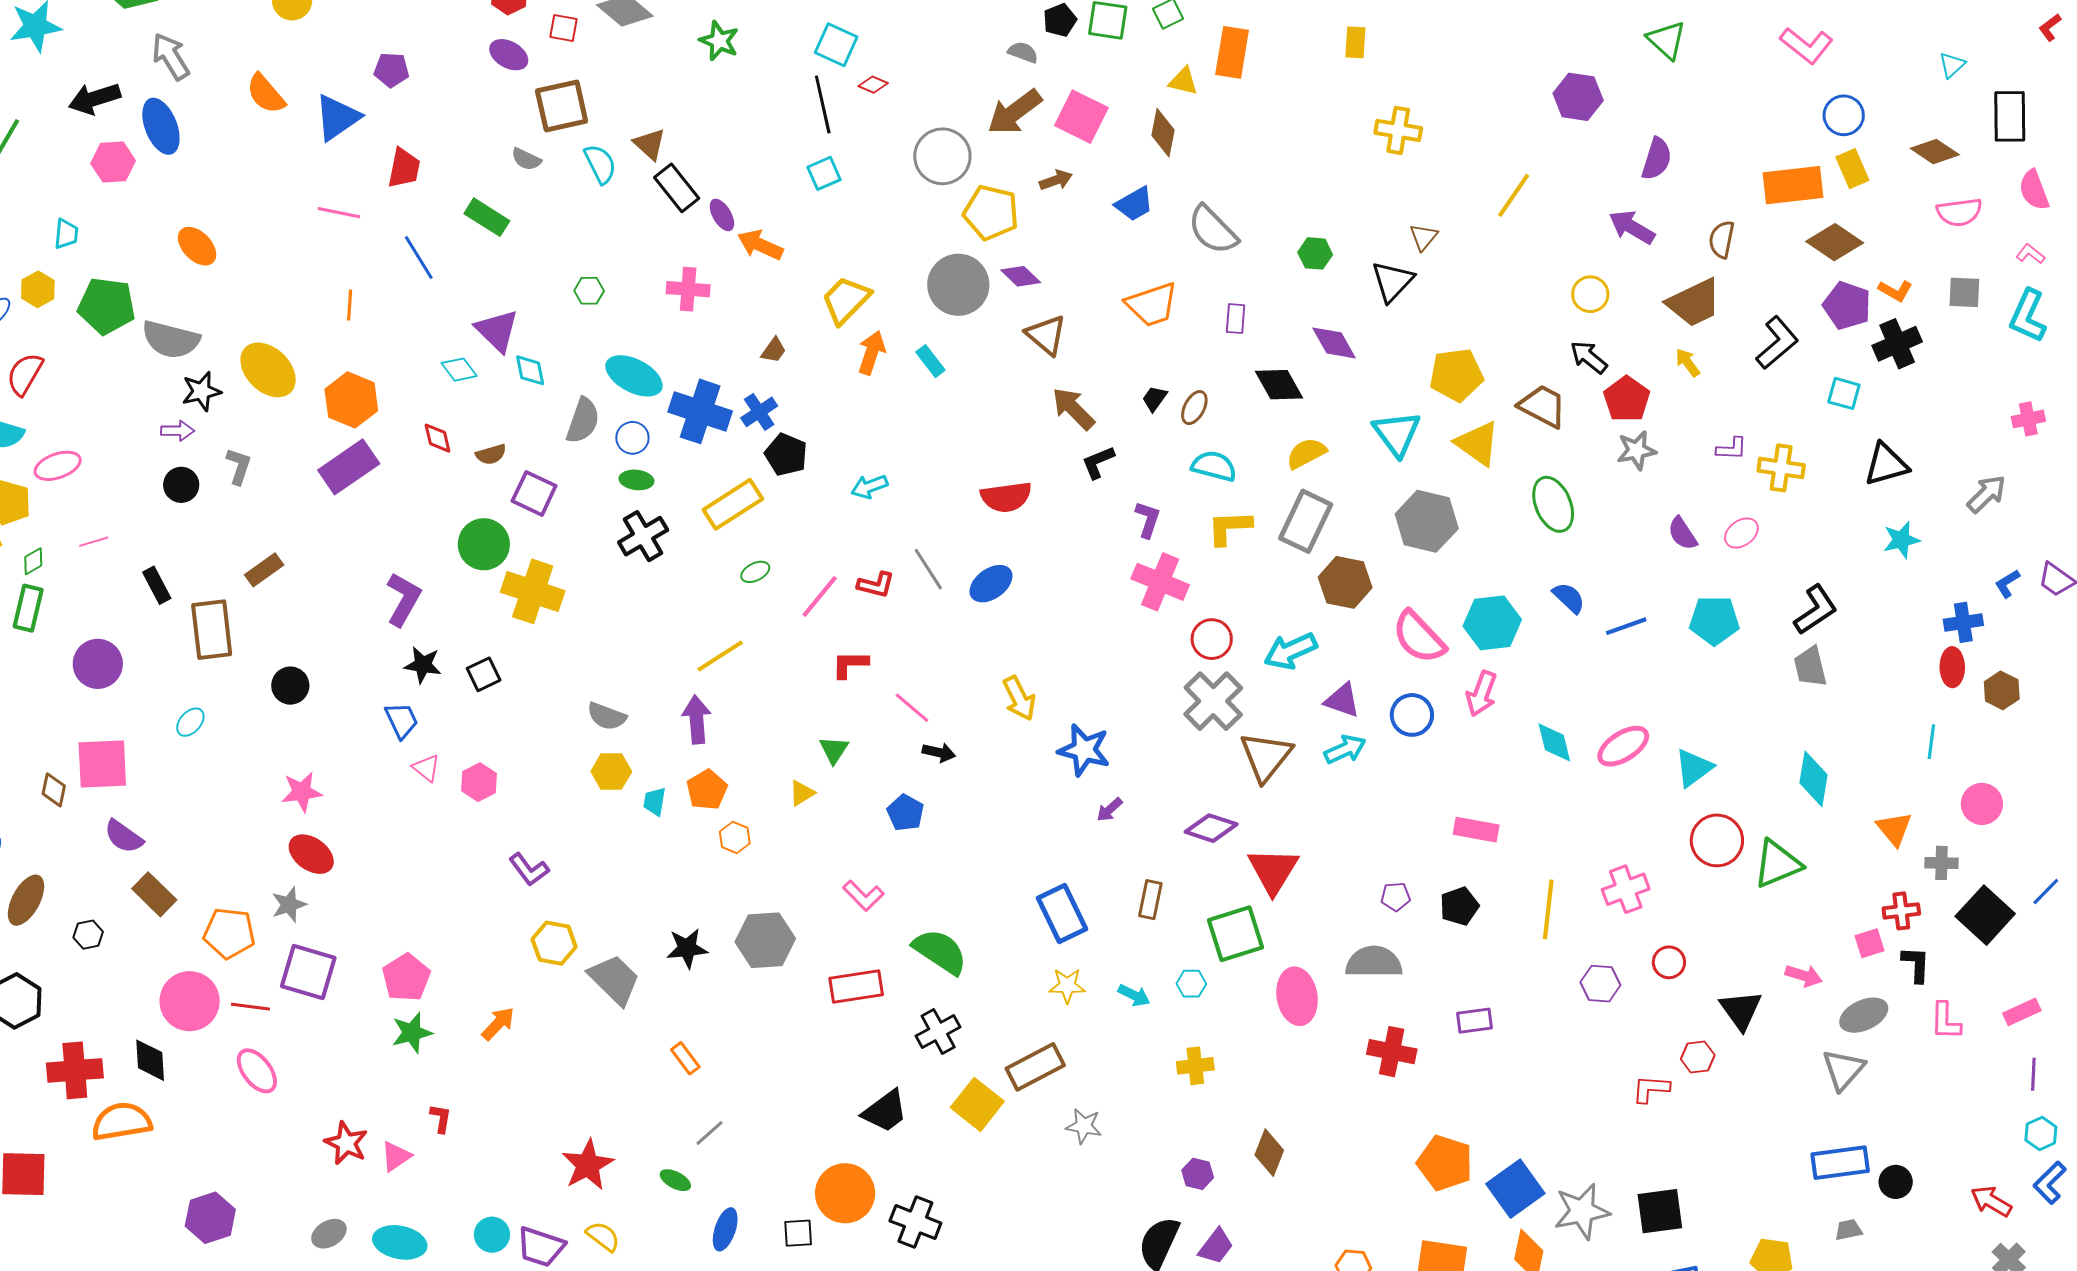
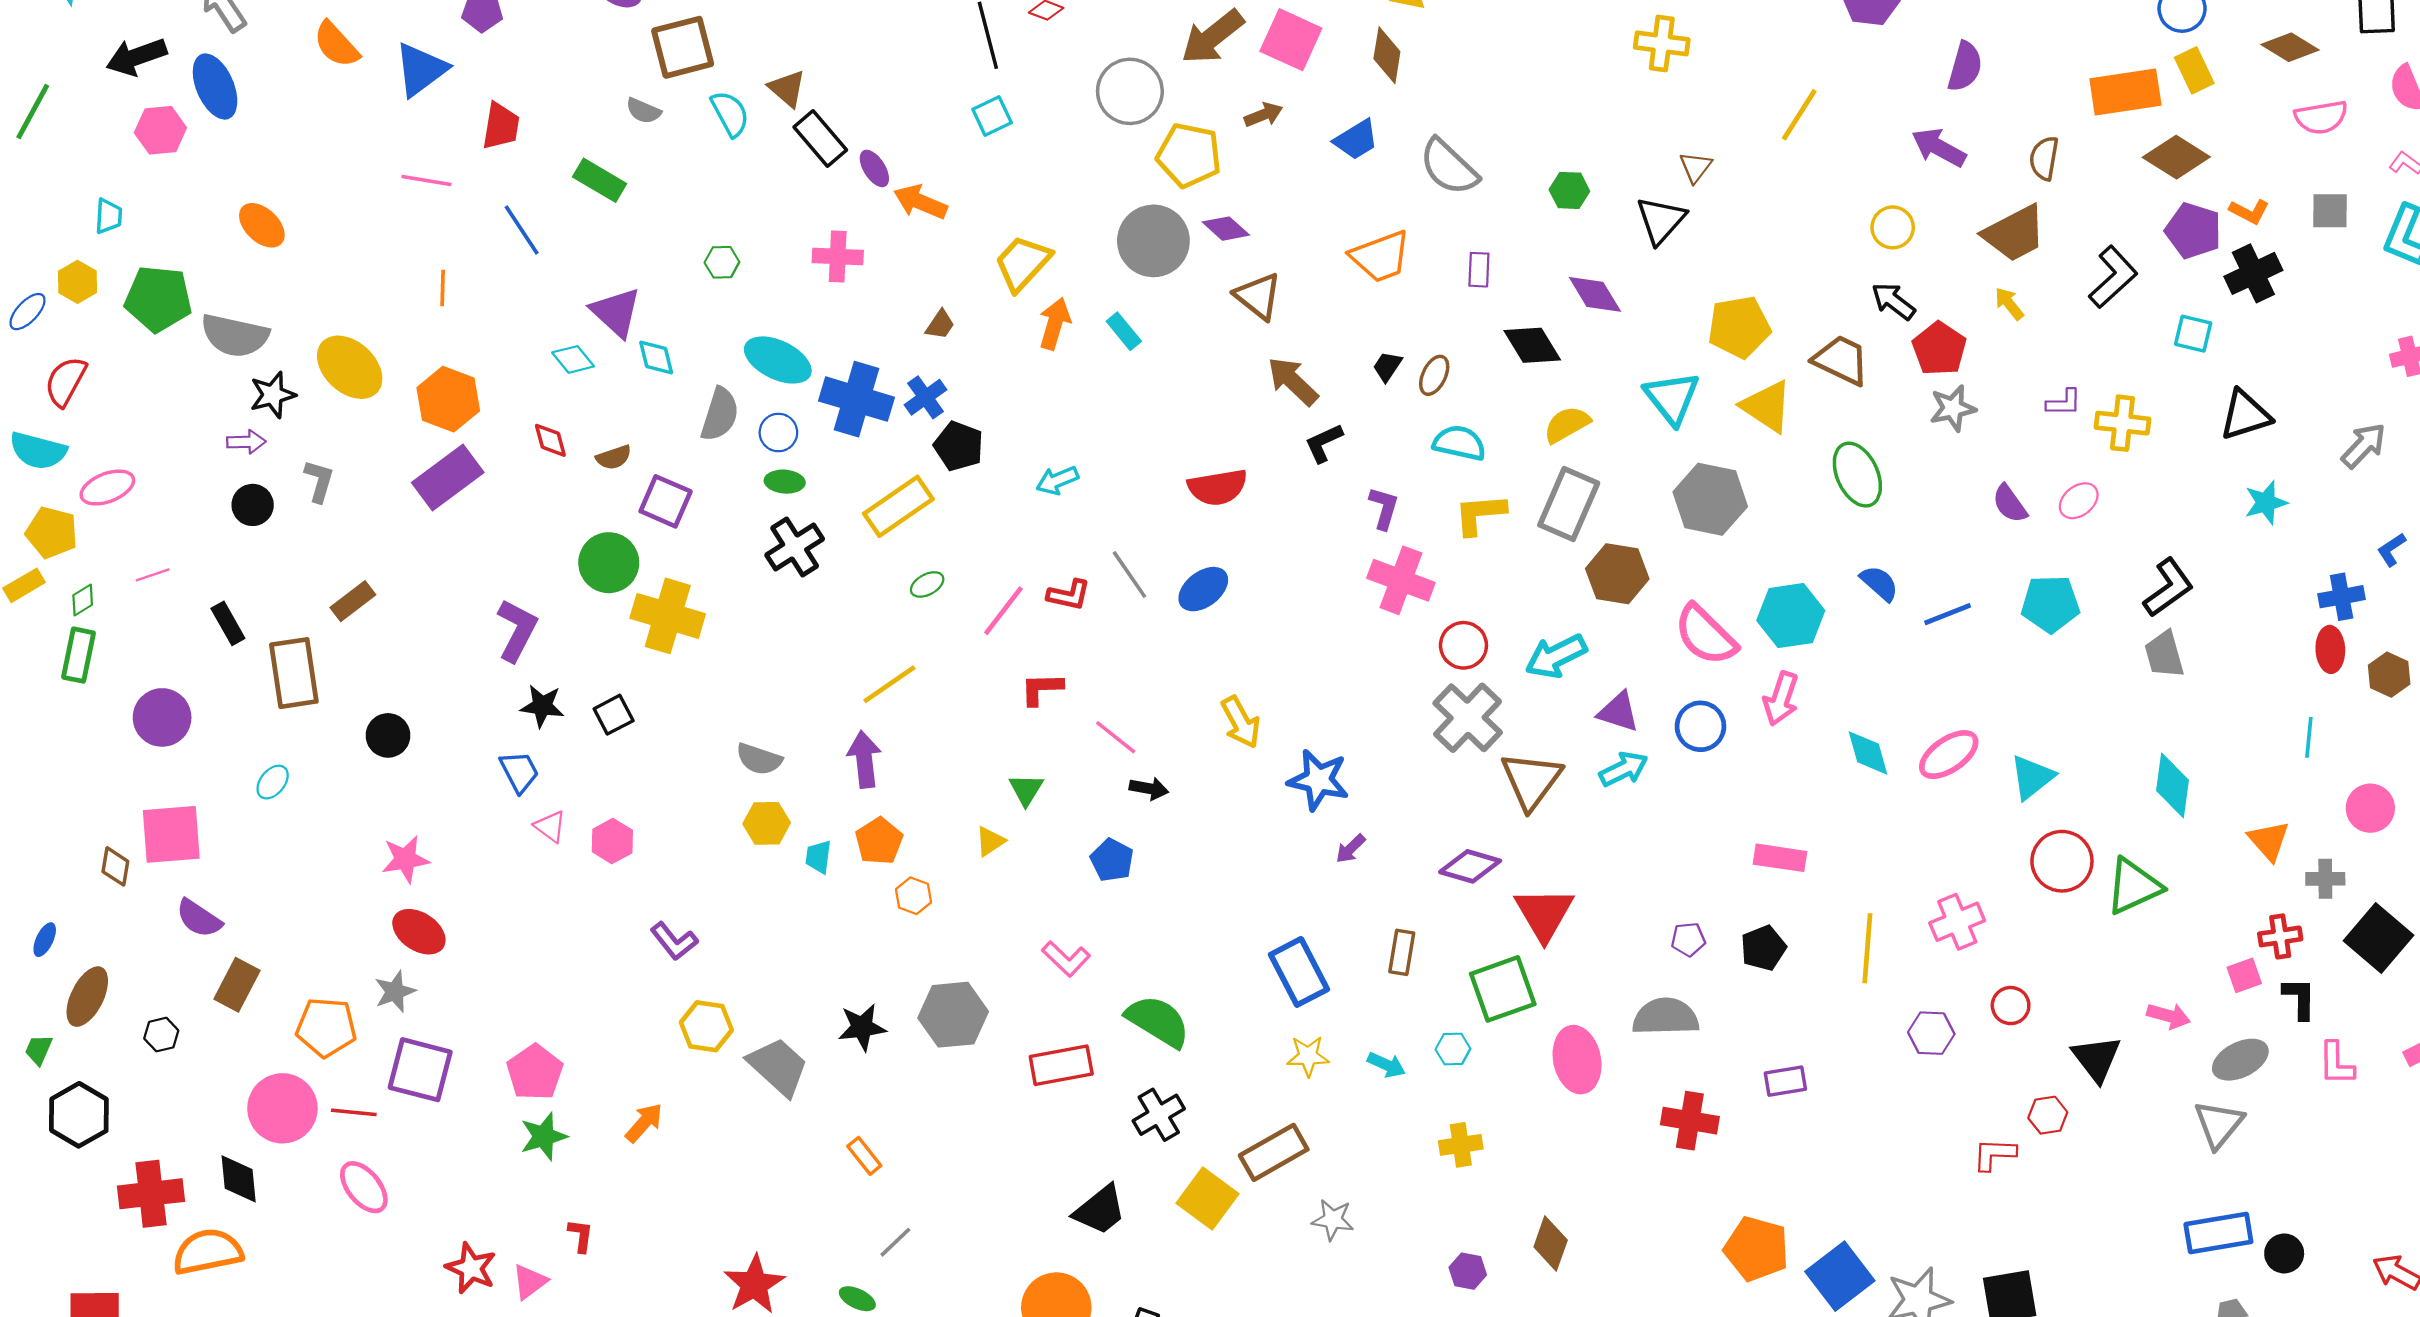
brown rectangle: (154, 894) -> (237, 985), turned 75

